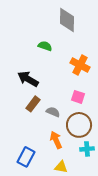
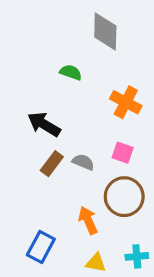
gray semicircle: (53, 112) -> (83, 162), moved
cyan cross: (87, 149) -> (137, 256), moved

